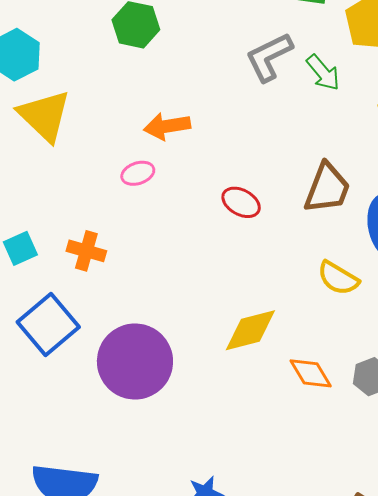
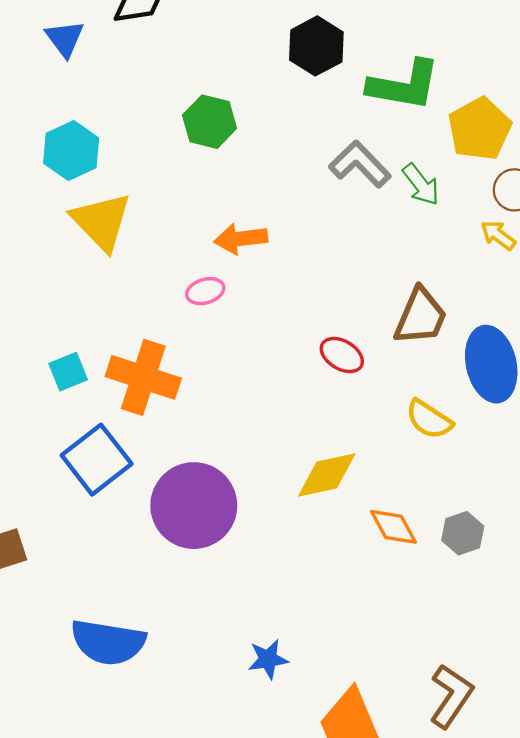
gray L-shape: (269, 57) -> (360, 164), turned 70
red ellipse: (241, 202) -> (342, 355), moved
orange cross: (86, 251) -> (143, 377), size x1.6

